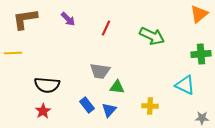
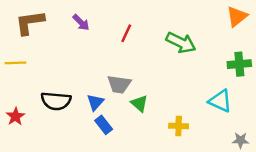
green triangle: (117, 87) -> (139, 103), turned 35
blue triangle: (109, 110) -> (95, 102), moved
red star: (43, 111) -> (15, 116), moved

